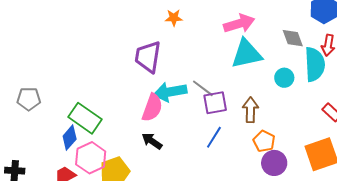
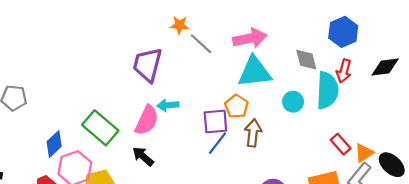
gray line: (203, 88) -> (201, 44), moved
cyan arrow: (170, 92) -> (168, 105), size x0.6
green rectangle: (85, 118) -> (100, 128), moved
blue line: (214, 137) -> (218, 143), moved
orange pentagon: (264, 141) -> (237, 106), moved

